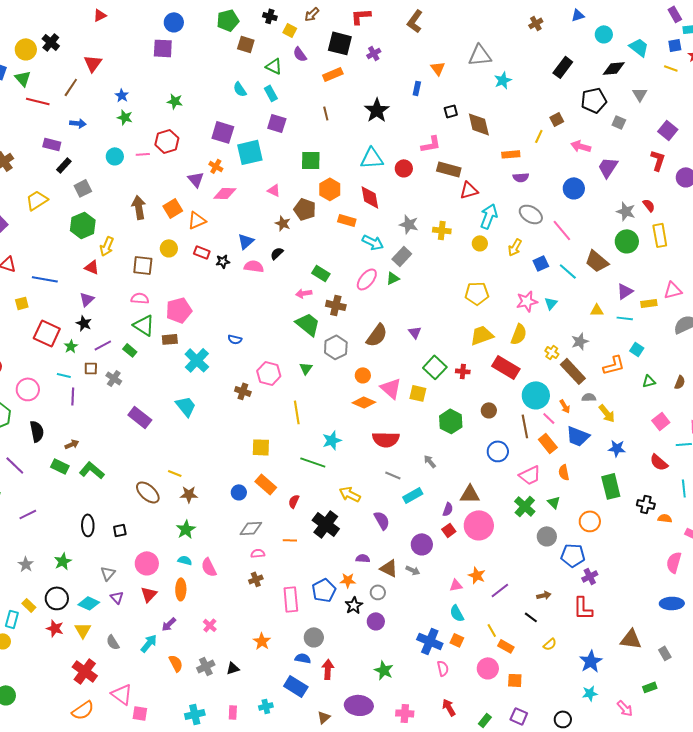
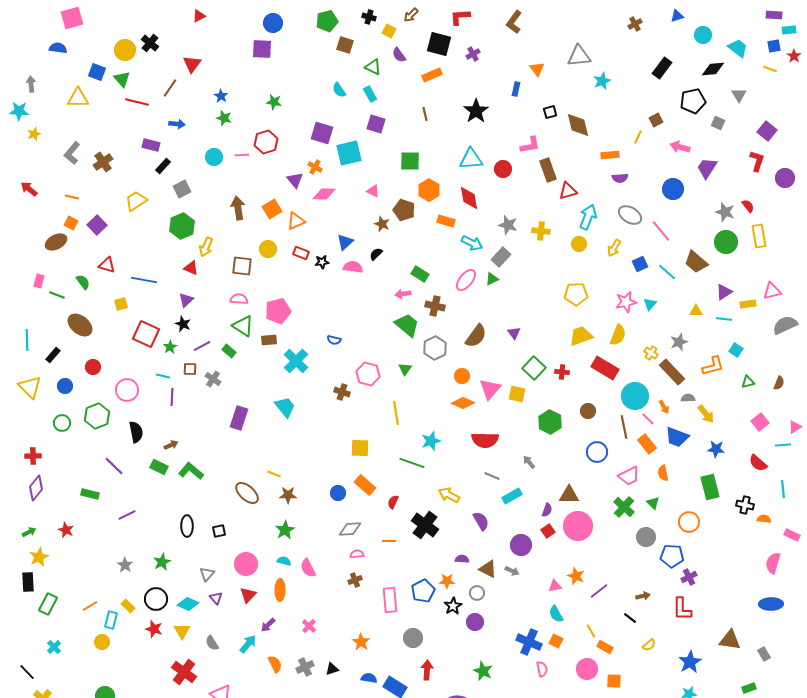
purple rectangle: (675, 14) -> (774, 15), turned -56
brown rectangle: (449, 169) -> (548, 170), turned 55
pink triangle: (391, 388) -> (490, 389), turned 30
purple rectangle: (140, 417) -> (239, 418), turned 70
blue semicircle: (303, 658) -> (369, 678), moved

